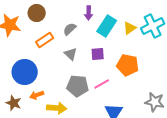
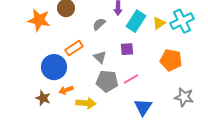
orange rectangle: (45, 40) -> (74, 48), moved
gray triangle: (71, 54) -> (100, 57), moved
orange pentagon: (128, 65) -> (171, 60), moved

